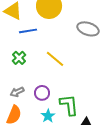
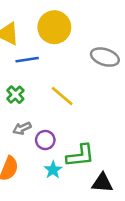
gray arrow: (17, 92) -> (22, 128), moved
green L-shape: (69, 105) -> (80, 156), turned 90

